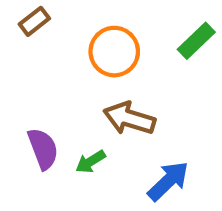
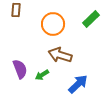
brown rectangle: (34, 21) -> (16, 10), turned -48

